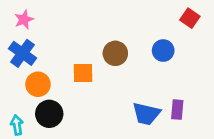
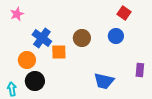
red square: (190, 18) -> (124, 13), moved
blue cross: (22, 53) -> (42, 38), moved
purple rectangle: (177, 110) -> (140, 70), moved

